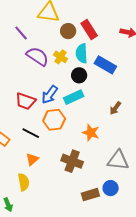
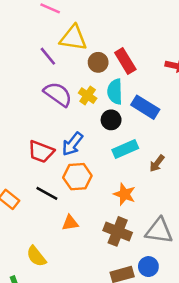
purple line: (21, 33) -> (48, 56), moved
cyan rectangle: (74, 97) -> (125, 149), moved
orange triangle: (32, 159) -> (70, 223), moved, turned 32
brown cross: (72, 161) -> (118, 231), moved
yellow semicircle: (24, 182) -> (36, 256), turned 150

